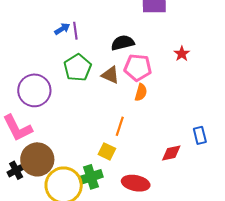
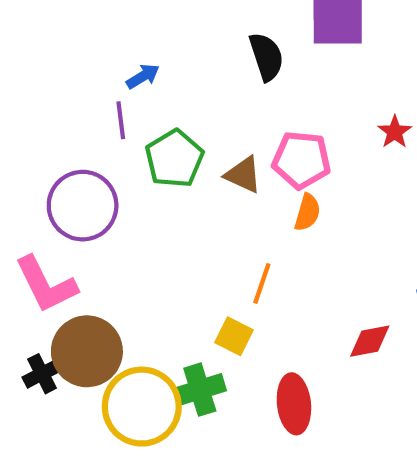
purple line: (75, 31) -> (121, 120), moved
black semicircle: (123, 43) -> (266, 57), moved, turned 85
red ellipse: (136, 183) -> (294, 404), turned 72

